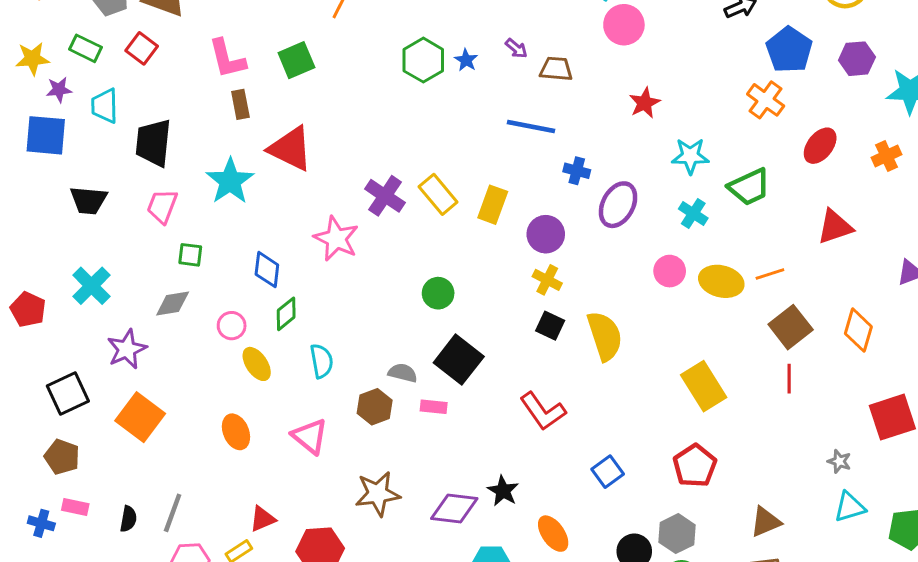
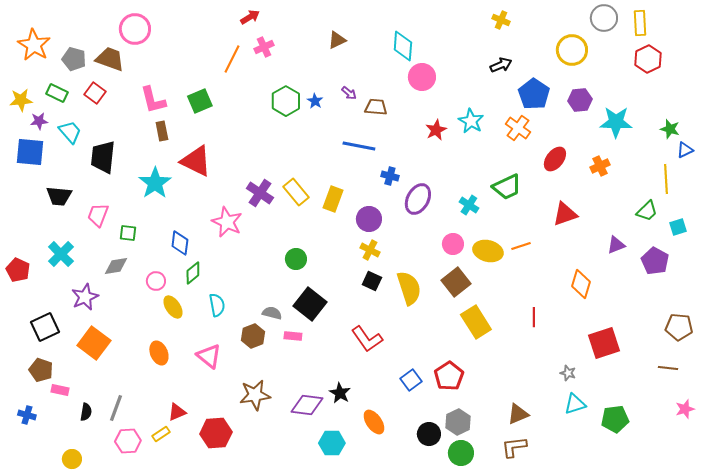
cyan trapezoid: (105, 106) -> (70, 132), turned 140
cyan star: (690, 156) -> (471, 121), moved, turned 30
pink trapezoid: (162, 206) -> (98, 215), moved
brown square: (791, 327) -> (456, 282), moved
red pentagon: (695, 466) -> (449, 376), moved
pink rectangle: (75, 507) -> (60, 390), moved

